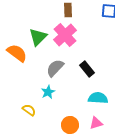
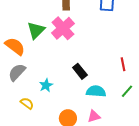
gray semicircle: (55, 68) -> (17, 72), moved
black rectangle: (87, 69) -> (80, 71), moved

